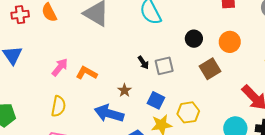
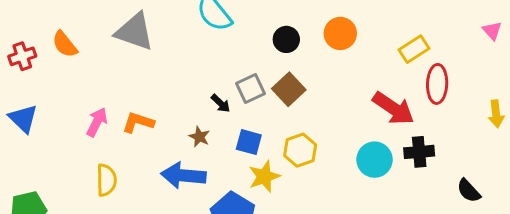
black arrow: (143, 62) -> (221, 103), moved
brown square: (210, 69) -> (289, 89), moved

